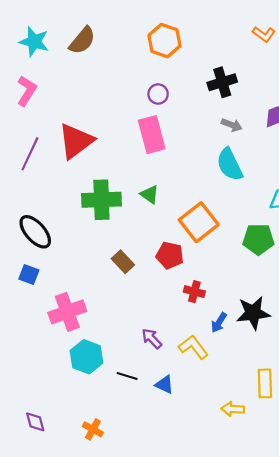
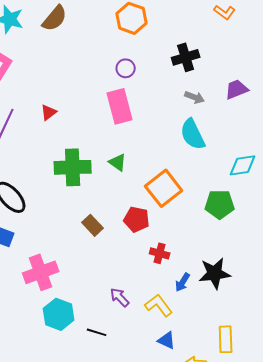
red triangle: (76, 141) -> (49, 112), size x0.5
blue triangle: (164, 385) -> (167, 340), moved

